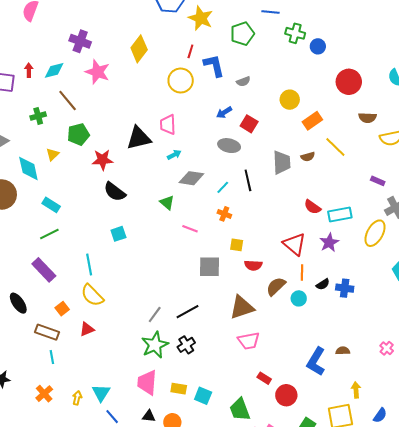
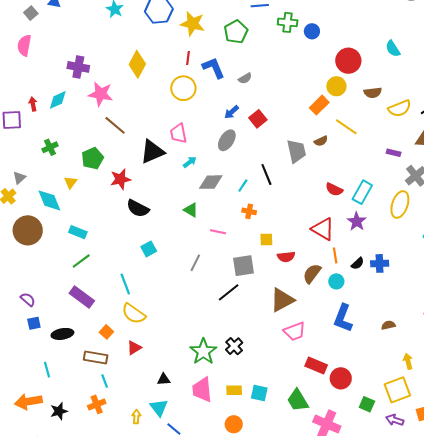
yellow circle: (290, 100) -> (336, 86), moved
brown line: (68, 101) -> (115, 125), moved
red square: (249, 124) -> (258, 119), turned 30
gray ellipse: (229, 146) -> (227, 140), moved, turned -60
cyan rectangle: (340, 214) -> (362, 192), turned -40
black ellipse: (18, 303) -> (62, 334), turned -55
black line: (188, 312) -> (229, 292), moved
gray line: (155, 314) -> (195, 263), moved
blue L-shape: (316, 362) -> (343, 318), moved
red rectangle: (264, 378) -> (316, 365), size x1.5
orange cross: (44, 394) -> (97, 404), moved, turned 30
black triangle: (149, 416) -> (164, 379), moved

